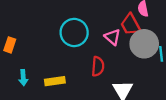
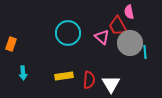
red semicircle: (98, 66) -> (89, 80), moved
yellow rectangle: (55, 81) -> (64, 76), moved

